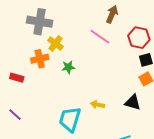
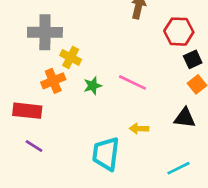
pink line: (100, 37) -> (132, 82), moved
red rectangle: (17, 78) -> (27, 111), size x1.5
purple line: (15, 115) -> (34, 146), moved

